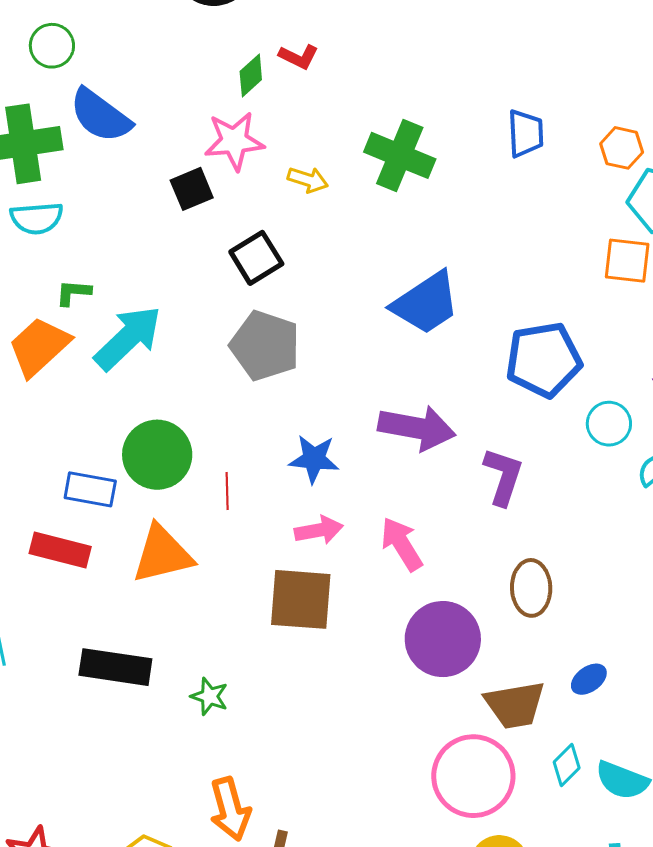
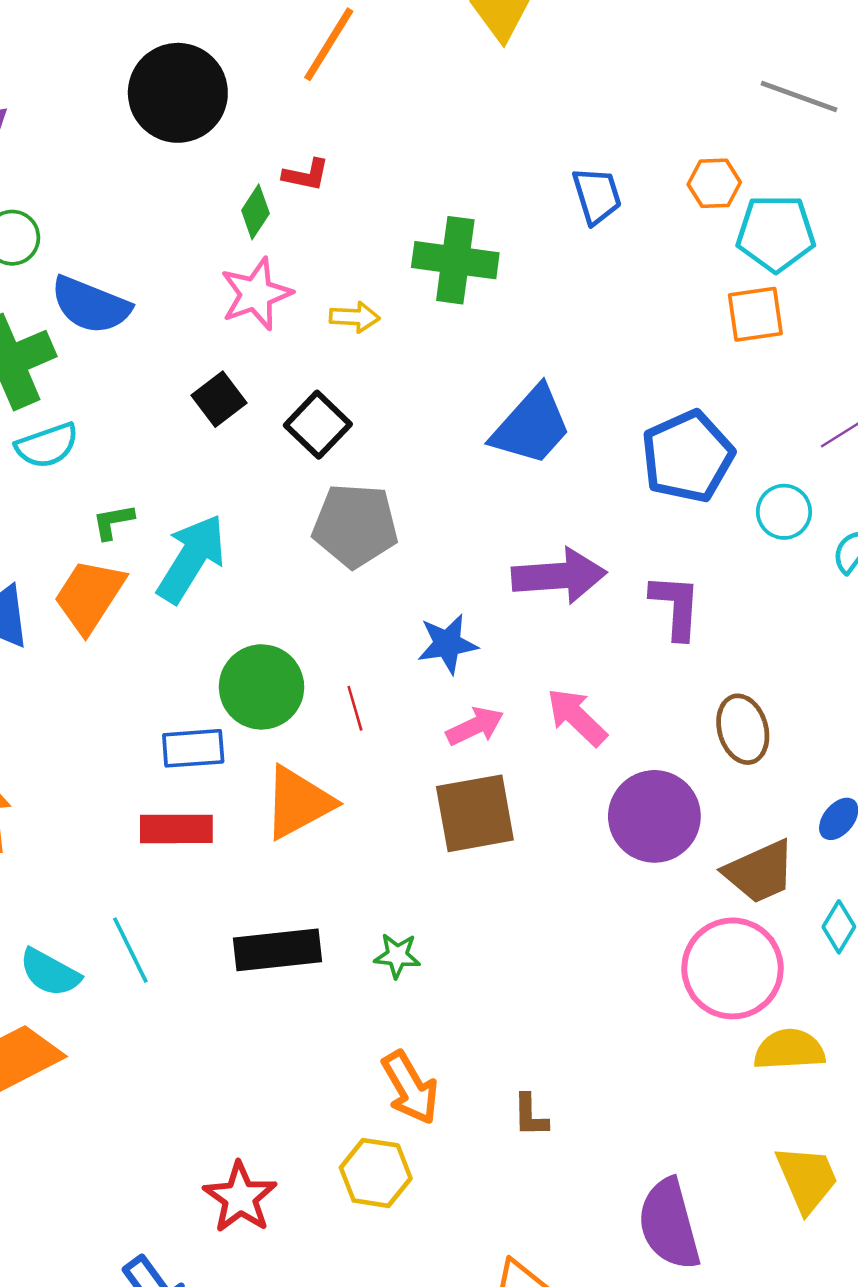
black square: (192, 189) -> (219, 399), moved
orange arrow: (230, 809) -> (410, 1088), moved

